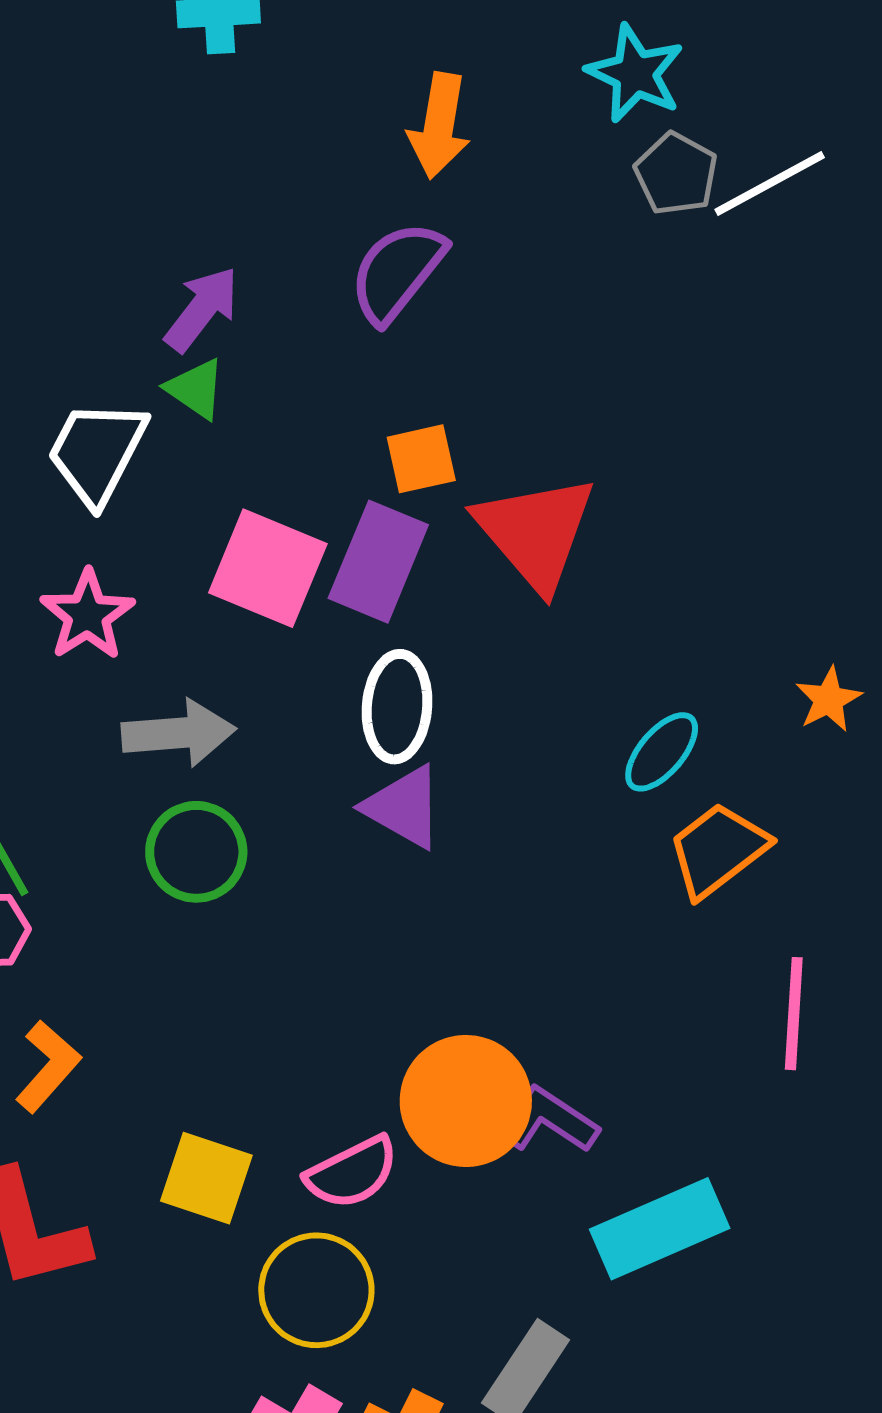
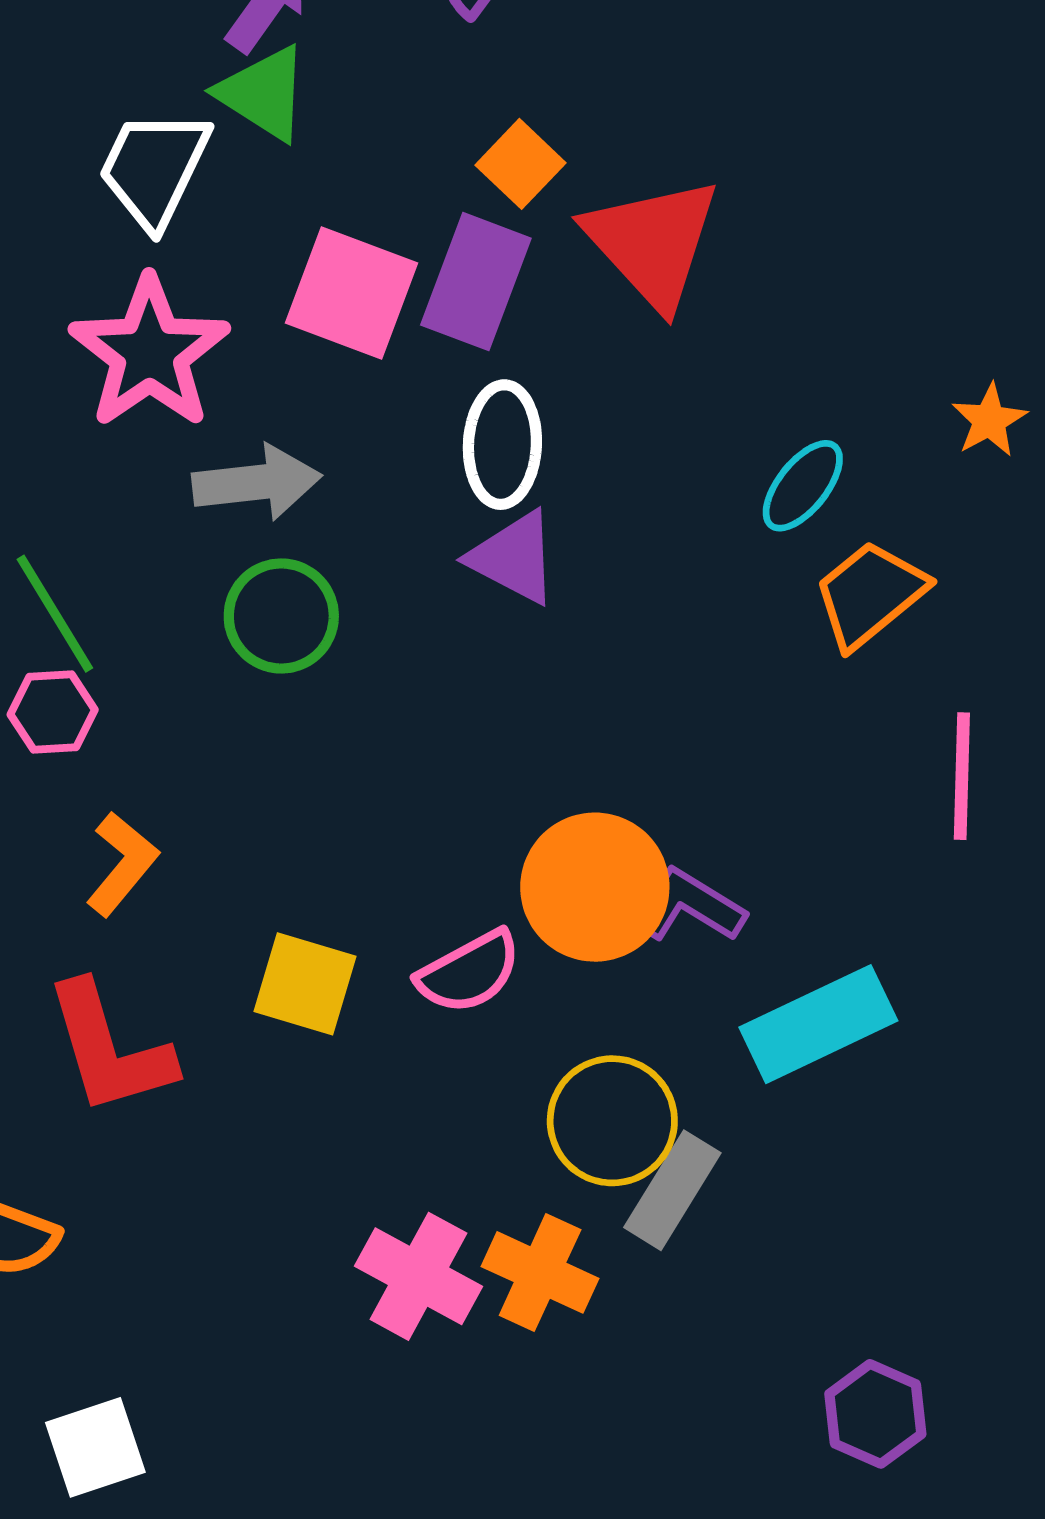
green triangle: (196, 389) -> (263, 93), size x1.4
orange square: (421, 459) -> (520, 164), turned -32
pink star: (87, 615) -> (150, 353), size x1.5
yellow circle: (316, 1290) -> (612, 1121), moved

